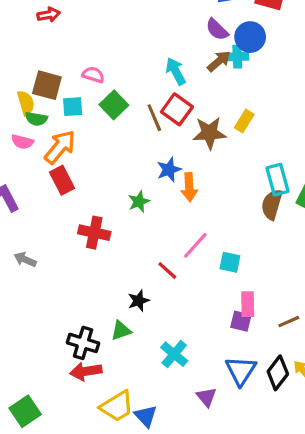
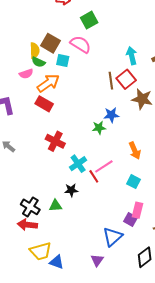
pink semicircle: (93, 75) -> (81, 44), size x1.5
green square: (114, 105) -> (89, 20), moved
pink semicircle: (22, 142) -> (26, 74), turned -48
red rectangle: (62, 180) -> (44, 104), turned -48
orange arrow: (189, 187) -> (135, 151), moved, turned -36
green star: (139, 202) -> (99, 128), moved
pink line: (195, 245) -> (104, 166), moved
cyan cross: (174, 354) -> (78, 164), moved
blue triangle: (241, 371) -> (113, 237), moved
blue triangle: (146, 416) -> (57, 262), turned -42

